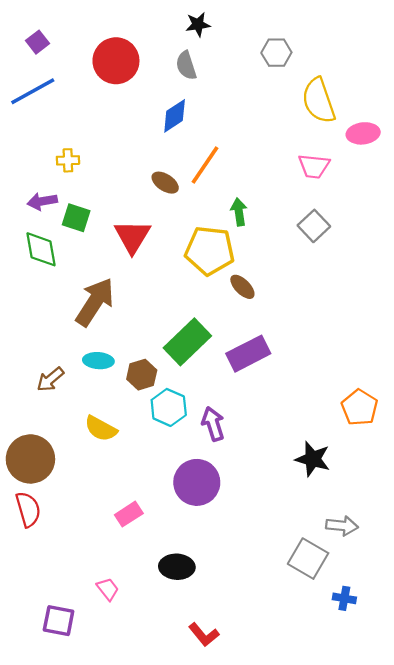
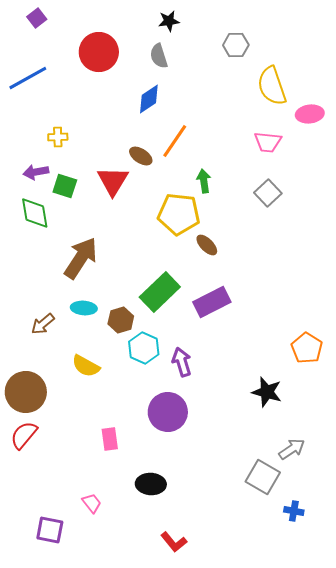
purple square: (37, 42) -> (37, 18), moved
red triangle: (132, 236) -> (113, 181), moved
red semicircle: (28, 509) -> (24, 435), turned -124
pink rectangle: (129, 514) -> (110, 439), turned -65
gray arrow: (342, 526) -> (292, 449), turned -40

